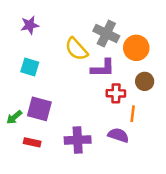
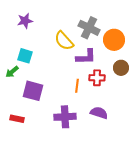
orange line: (133, 114) -> (77, 86), moved
green arrow: (14, 117) -> (12, 72), moved
red rectangle: (32, 142) -> (17, 119), moved

